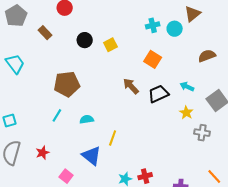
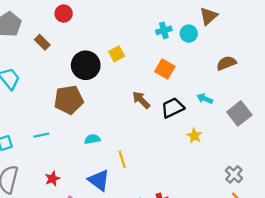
black circle: (85, 40) -> (86, 65), moved, size x1.6
yellow star: (186, 113) -> (194, 136), moved
cyan line: (57, 115) -> (41, 135), moved, turned 48
gray cross: (202, 133) -> (234, 174), moved, turned 35
yellow line: (113, 138) -> (122, 159), turned -35
red star: (42, 153) -> (52, 179), moved

